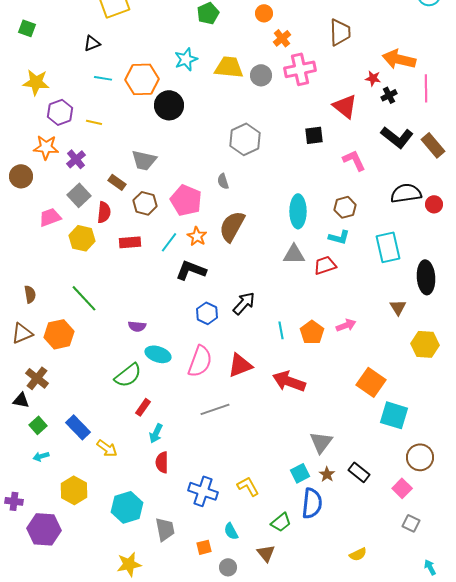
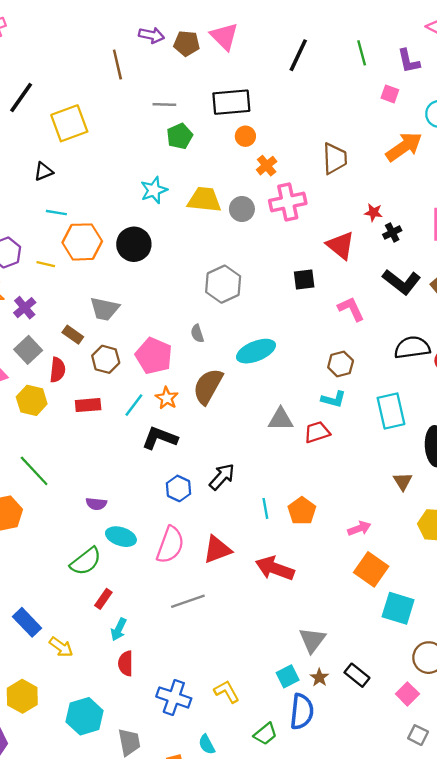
orange arrow: (399, 59) -> (404, 147), moved, turned 132
orange hexagon: (142, 79) -> (82, 242), moved
cyan ellipse: (298, 211) -> (256, 351), moved, turned 68
pink arrow: (346, 325) -> (359, 528), moved

